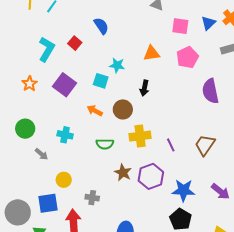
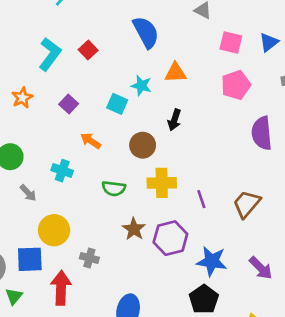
blue semicircle: (101, 26) -> (146, 32), moved, size x1.4
orange triangle: (151, 53) -> (175, 73), moved
purple square: (65, 85) -> (69, 104), size x0.6
orange arrow: (95, 111) -> (91, 141), moved
yellow circle: (64, 180) -> (54, 230), size x1.5

